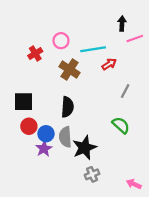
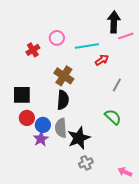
black arrow: (122, 24) -> (114, 22), size x1.5
brown cross: (70, 70) -> (64, 76), moved

